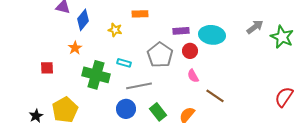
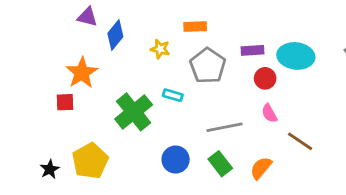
orange star: (75, 48) -> (82, 73), moved, size x1.6
gray pentagon: (160, 55) -> (208, 66), moved
green cross: (96, 75) -> (134, 112), turned 36
gray line: (139, 86) -> (225, 127), moved

